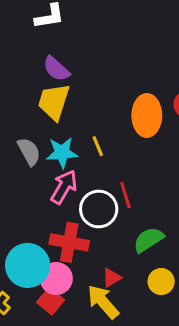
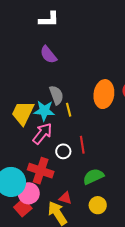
yellow trapezoid: (54, 102) -> (23, 113), moved
gray semicircle: (29, 152) -> (56, 95), moved
white circle: (99, 209) -> (63, 151), size x0.6
red triangle: (112, 278) -> (65, 198), turned 40

